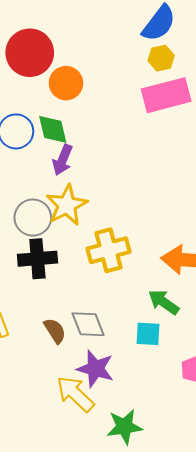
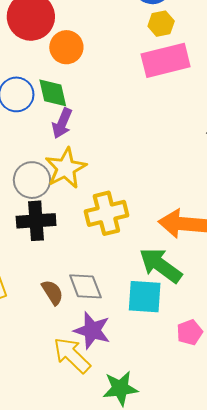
green arrow: (164, 302) -> (161, 265), size x1.4
cyan square: (148, 334) -> (145, 297), size x1.4

